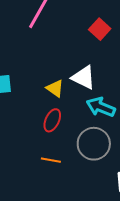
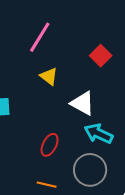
yellow triangle: (55, 88) -> (49, 76), moved

